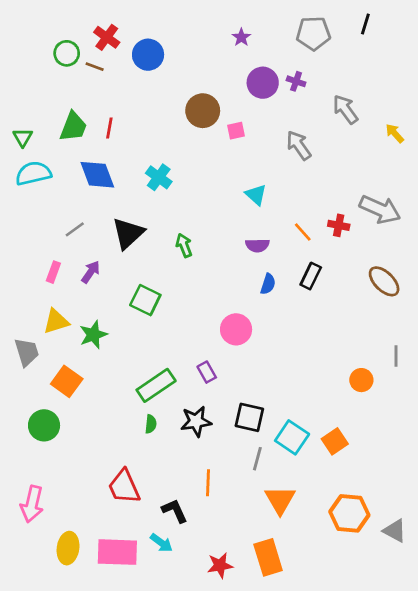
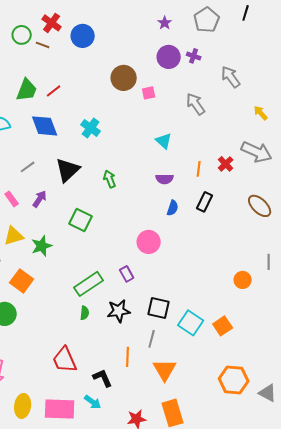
gray pentagon: (313, 33) -> (207, 20), turned -30
purple star: (241, 37) -> (165, 23), moved
red line: (109, 128) -> (54, 91), turned 42
yellow arrow: (395, 133) -> (261, 113), moved
red cross: (339, 225) -> (226, 164), turned 35
orange line: (303, 232) -> (199, 169), turned 49
pink rectangle: (53, 272) -> (12, 199), turned -56
gray line: (257, 459) -> (152, 339), moved
orange triangle: (280, 500) -> (165, 370), moved

